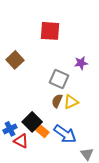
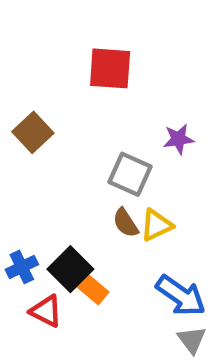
brown semicircle: (57, 101) -> (126, 223), turned -56
blue cross: (10, 129) -> (22, 267), moved
blue arrow: (65, 134) -> (181, 296), moved

